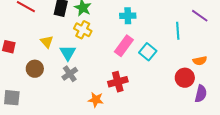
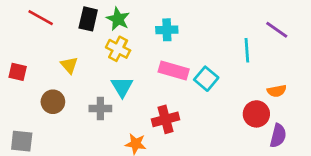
cyan cross: (128, 16) -> (167, 30), moved
pink rectangle: (124, 46) -> (174, 71), turned 70
cyan triangle: (68, 53) -> (122, 87), moved
gray cross: (70, 74) -> (100, 109), turned 35

